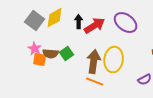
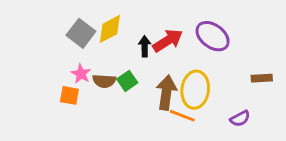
black arrow: (79, 22) -> (145, 46), moved
orange square: (40, 60) -> (69, 95), moved
orange line: (95, 82) -> (182, 116), moved

